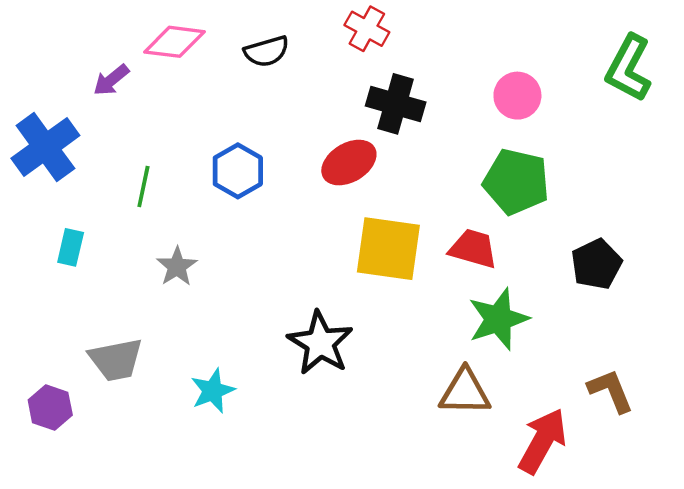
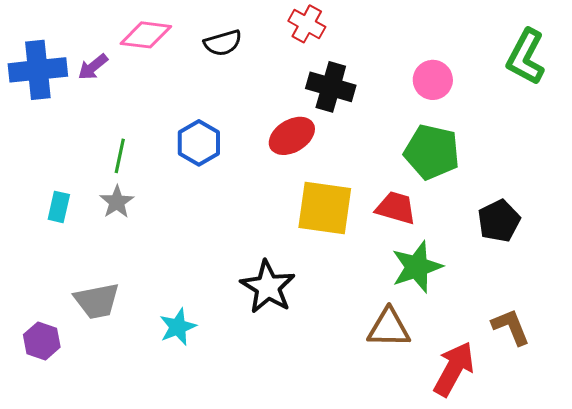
blue cross: (45, 147) -> (38, 70), moved, turned 30
gray star: (177, 266) -> (117, 202), moved

